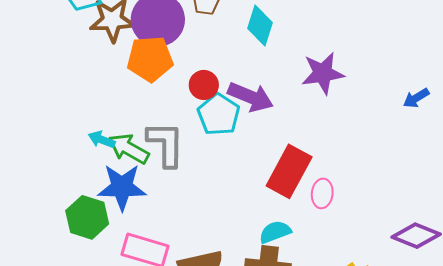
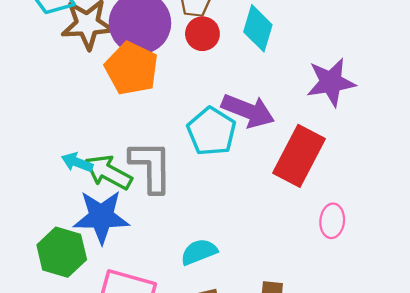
orange pentagon: (150, 59) -> (132, 68), turned 30
red circle: (204, 85) -> (202, 34), moved
red rectangle: (289, 171) -> (299, 156), moved
cyan semicircle: (275, 232) -> (199, 252), moved

